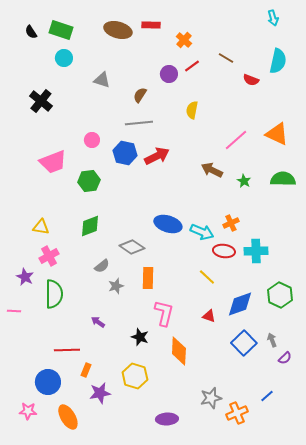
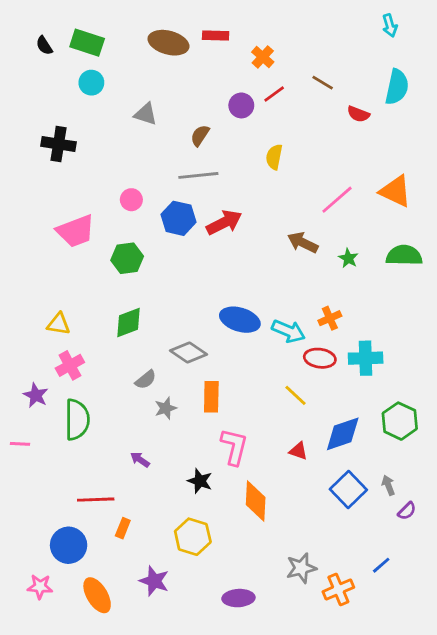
black cross: (41, 101) -> (59, 144), turned -30
purple star: (100, 393) -> (154, 581), moved, turned 30

